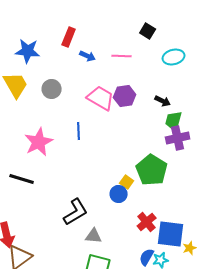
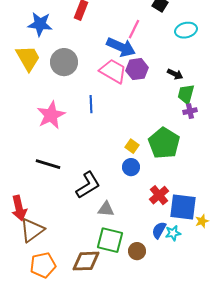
blue arrow: (88, 56) -> (121, 47), moved, size x1.8
pink line: (122, 56) -> (134, 29), turned -66
gray circle: (52, 89) -> (64, 62), size x1.4
purple cross: (178, 138) -> (190, 111), size x0.6
black line: (22, 179) -> (48, 164), moved
yellow square: (127, 182) -> (132, 146), moved

